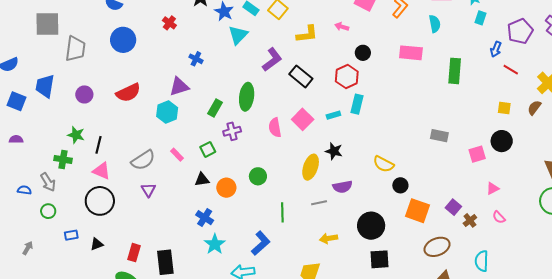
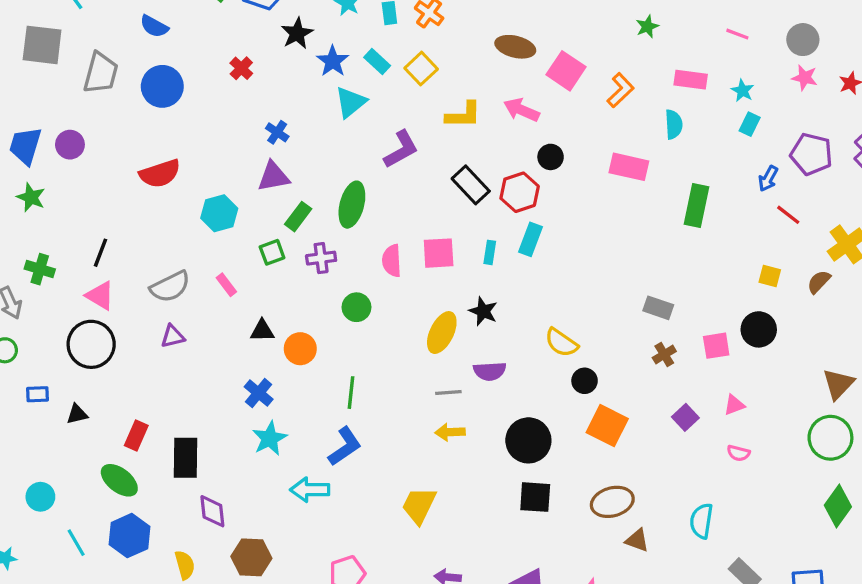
pink arrow: (342, 27) -> (522, 110), size x1.5
purple pentagon: (520, 31) -> (811, 154), turned 30
gray trapezoid: (75, 49) -> (101, 73), moved
black rectangle: (301, 76) -> (471, 185), moved
purple triangle: (179, 87) -> (273, 177), moved
purple circle: (84, 94) -> (70, 145), moved
cyan rectangle: (333, 115) -> (490, 252), turned -72
pink square: (303, 119) -> (439, 253), turned 35
green star: (76, 135) -> (31, 197), moved
green square: (208, 149) -> (272, 252), moved
green circle: (258, 176) -> (357, 307), moved
purple triangle: (148, 190) -> (173, 336), turned 42
purple square: (453, 207) -> (685, 417), moved
green line: (282, 212) -> (351, 393), moved
pink semicircle: (499, 217) -> (738, 453), turned -40
brown cross: (470, 220) -> (664, 355), moved
yellow arrow: (329, 238) -> (450, 432), moved
brown ellipse: (437, 247) -> (612, 502), moved

